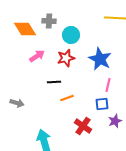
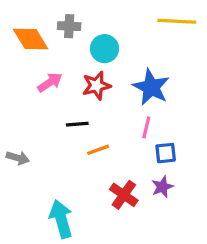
pink line: (108, 85) -> (146, 127), moved
blue square: (102, 104) -> (166, 153), moved
purple star: (115, 121) -> (162, 187), moved

